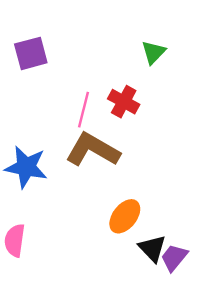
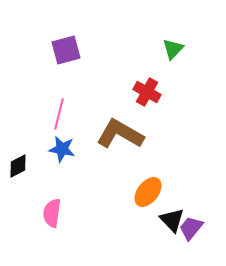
pink line: (84, 110) -> (59, 114), moved
blue star: (26, 167) -> (62, 149), size x0.7

